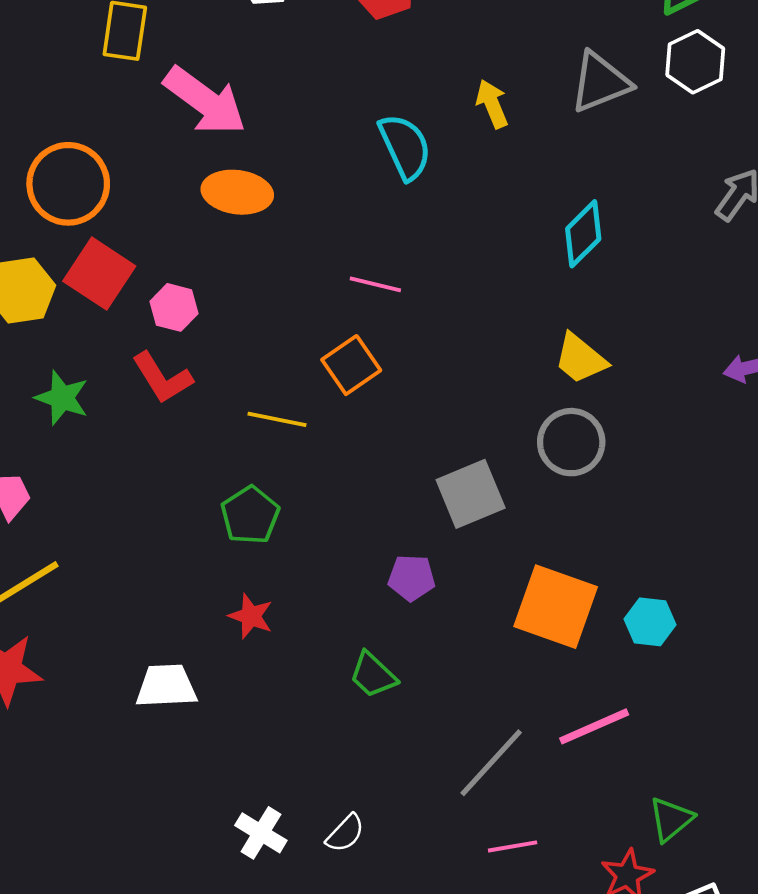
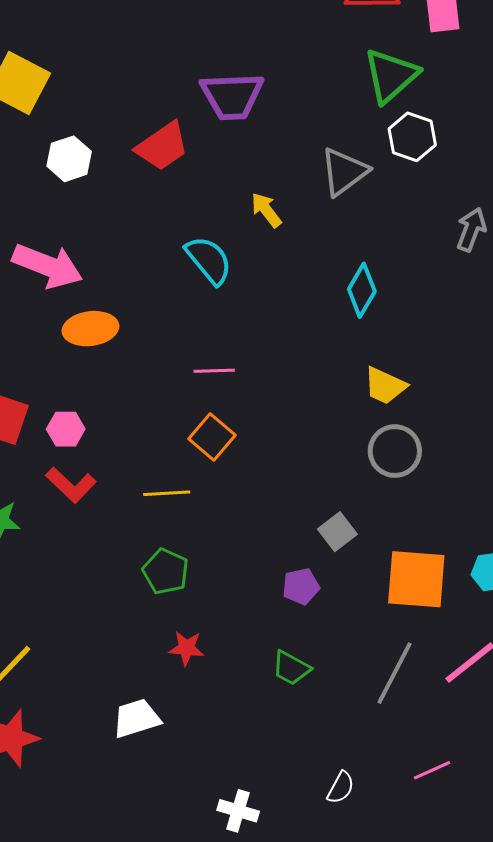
gray square: (471, 494) -> (337, 532), moved, size x0.7
gray line: (491, 763) -> (394, 673), moved
white semicircle: (345, 833) -> (341, 788), moved

